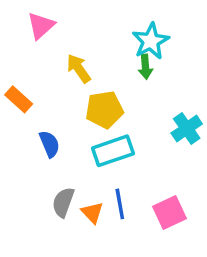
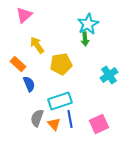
yellow arrow: (79, 68) -> (37, 45), moved
orange rectangle: (19, 99) -> (18, 64), moved
cyan rectangle: (113, 151) -> (60, 101), moved

